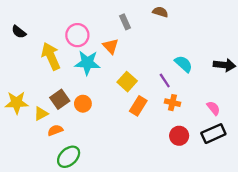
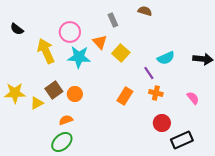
cyan semicircle: (184, 64) -> (166, 58), turned 114
yellow square: (127, 82) -> (121, 53), moved
orange semicircle: (55, 130) -> (66, 120), moved
black rectangle: (213, 134) -> (182, 140), moved

